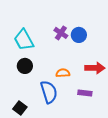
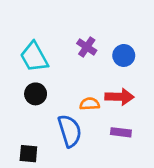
blue circle: (79, 35) -> (124, 55), moved
red arrow: (95, 68) -> (119, 97), moved
black square: (20, 108) -> (28, 154), turned -32

